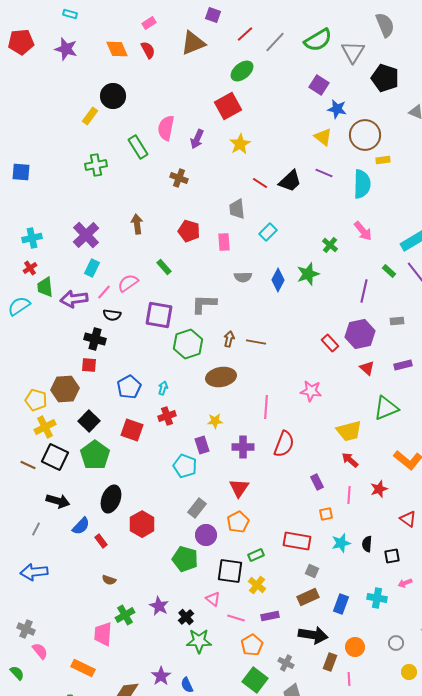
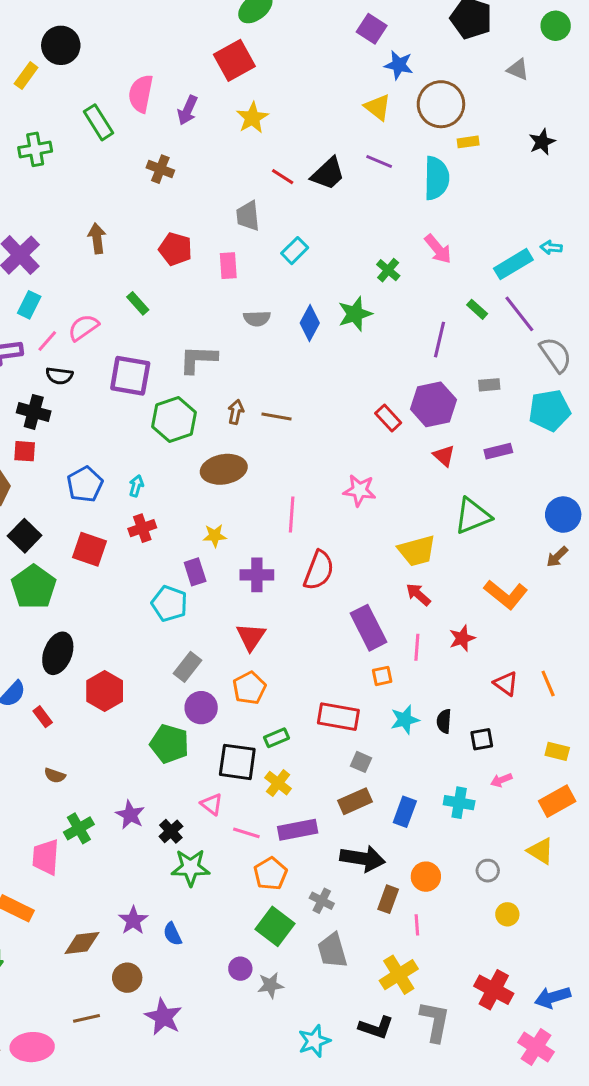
purple rectangle: (317, 482) -> (369, 628), size x1.8
purple rectangle: (270, 616) -> (298, 830), size x1.4

